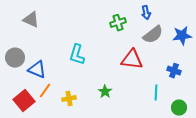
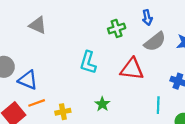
gray triangle: (31, 20) -> (38, 25), moved
cyan L-shape: (77, 55) -> (88, 62), moved
orange line: (45, 91) -> (37, 103), turned 35

